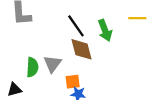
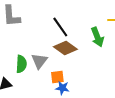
green arrow: (105, 30) -> (97, 37), moved
brown diamond: (81, 49) -> (65, 48), turned -40

